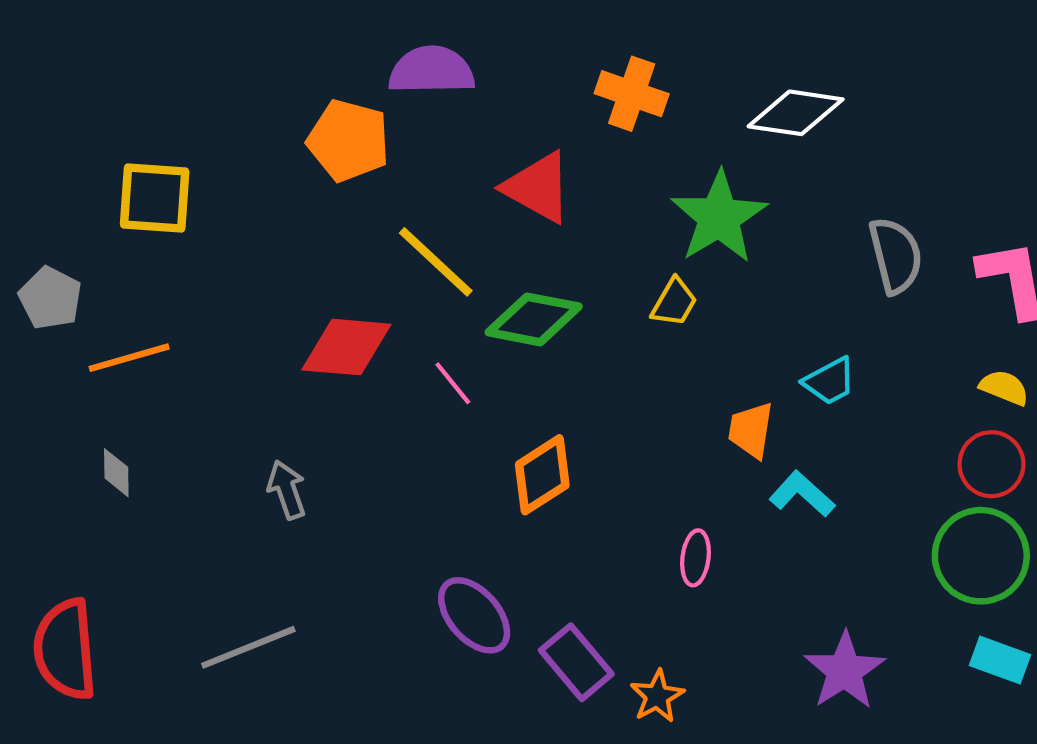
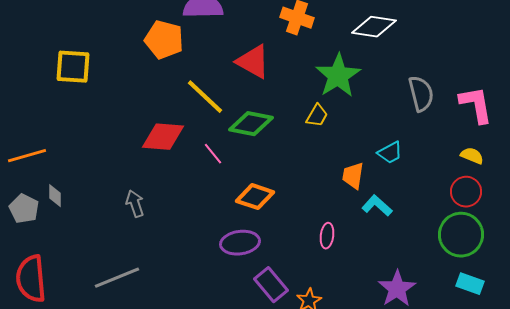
gray pentagon: (50, 298) -> (24, 209), moved
orange line: (129, 358) -> (27, 156), moved
orange diamond: (542, 475) -> (255, 197), turned 51
purple ellipse: (474, 615) -> (240, 243), moved, turned -57

